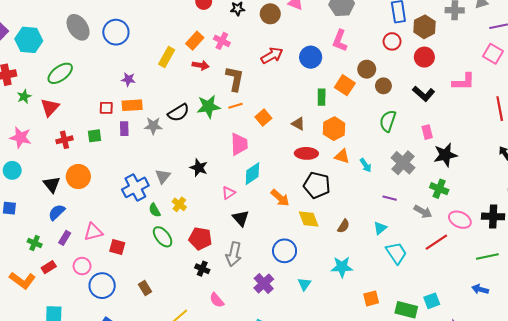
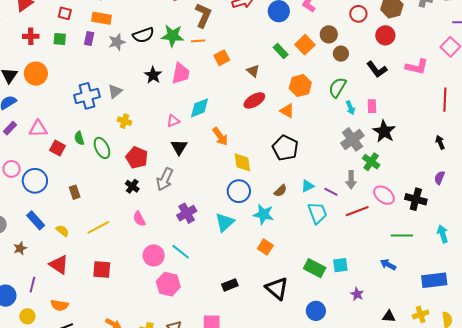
green rectangle: (322, 97) -> (281, 51), turned -56
red square: (106, 108) -> (65, 13), moved
gray star: (153, 126) -> (117, 42), turned -30
orange hexagon: (334, 129) -> (300, 86), moved
pink trapezoid: (239, 144) -> (181, 73), moved
red ellipse: (306, 153) -> (254, 100), turned -45
black star: (445, 155) -> (384, 131), turned 30
gray cross: (403, 163) -> (352, 139), moved
cyan arrow: (366, 165) -> (350, 108), moved
black star: (199, 168) -> (153, 75), moved
black pentagon: (317, 185) -> (285, 148), moved
purple line: (390, 198) -> (331, 192), moved
yellow cross: (179, 204) -> (124, 121), turned -32
green semicircle: (155, 210) -> (79, 138), moved
gray arrow: (423, 212) -> (351, 180), turned 48
brown semicircle: (343, 226) -> (280, 191), moved
blue circle: (285, 251) -> (239, 191), moved
pink circle: (82, 266) -> (11, 169), moved
cyan triangle: (304, 284) -> (225, 222), size x1.5
orange square: (371, 298) -> (265, 247), moved, turned 35

